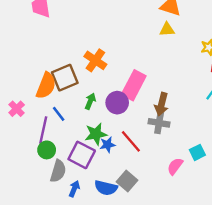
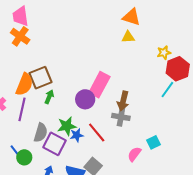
orange cross: (95, 60) -> (20, 36), moved
green arrow: (90, 101) -> (49, 97), moved
blue line: (59, 114) -> (15, 151), moved
purple line: (43, 130) -> (22, 109), moved
green circle: (47, 150) -> (24, 157), moved
gray semicircle: (58, 171) -> (41, 133), moved

